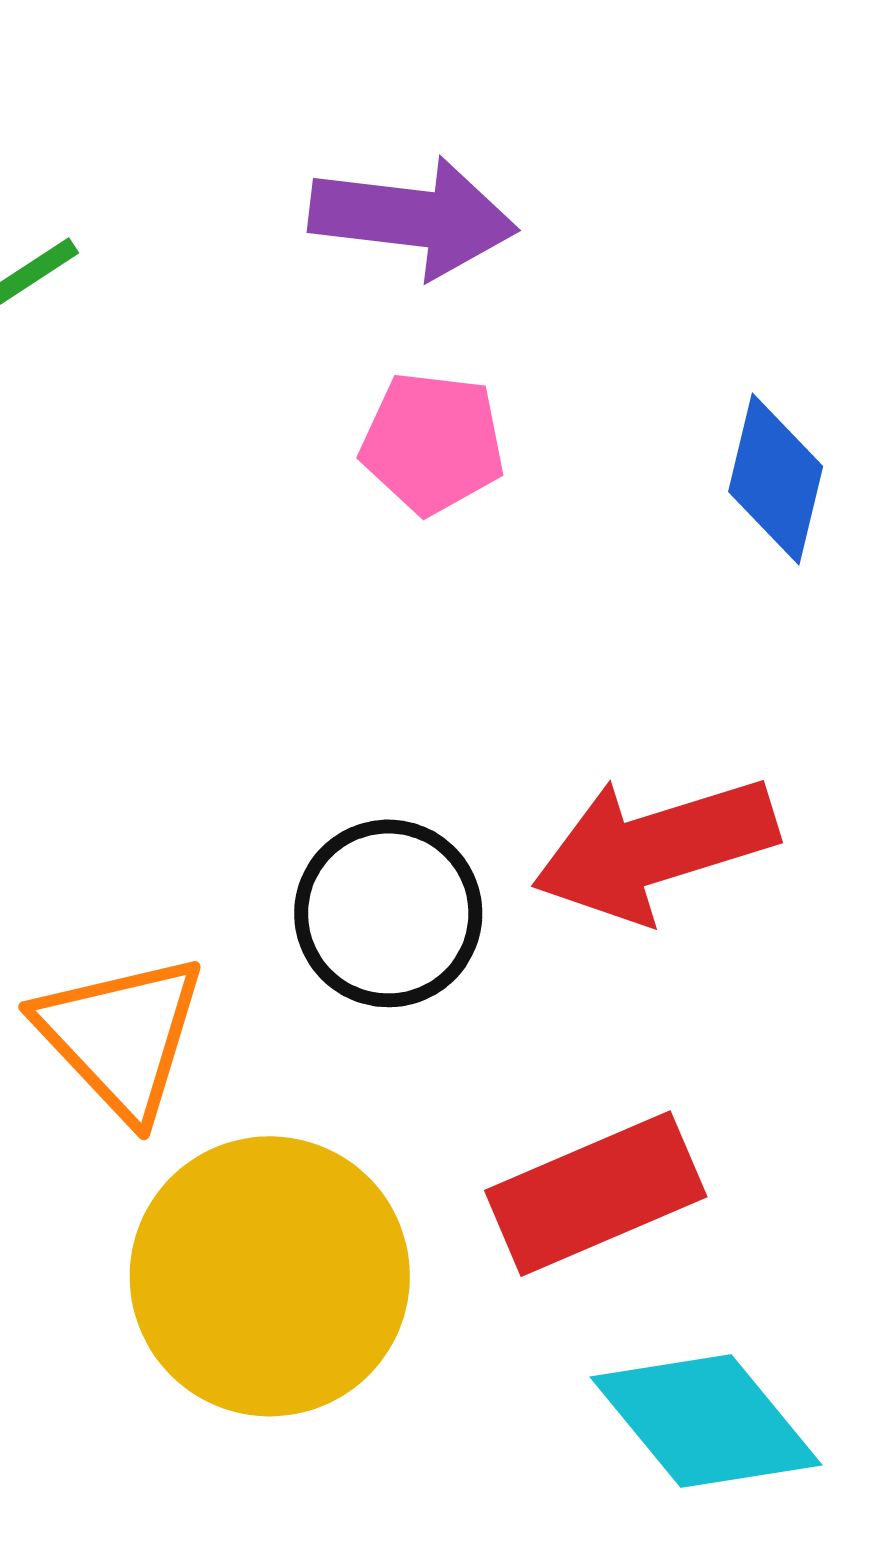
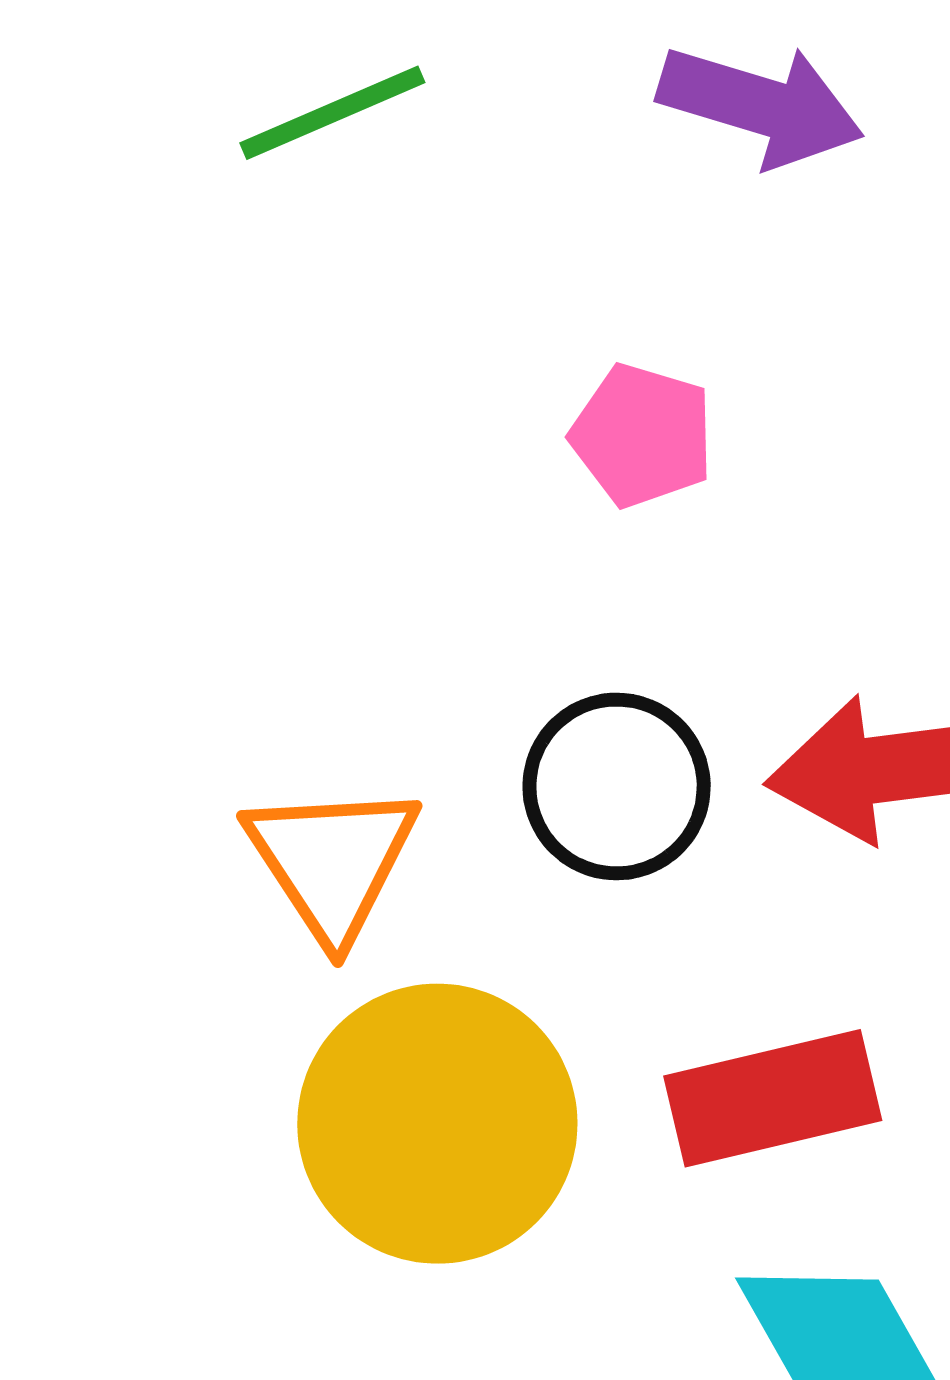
pink pentagon: (433, 443) -> (642, 435), moved

